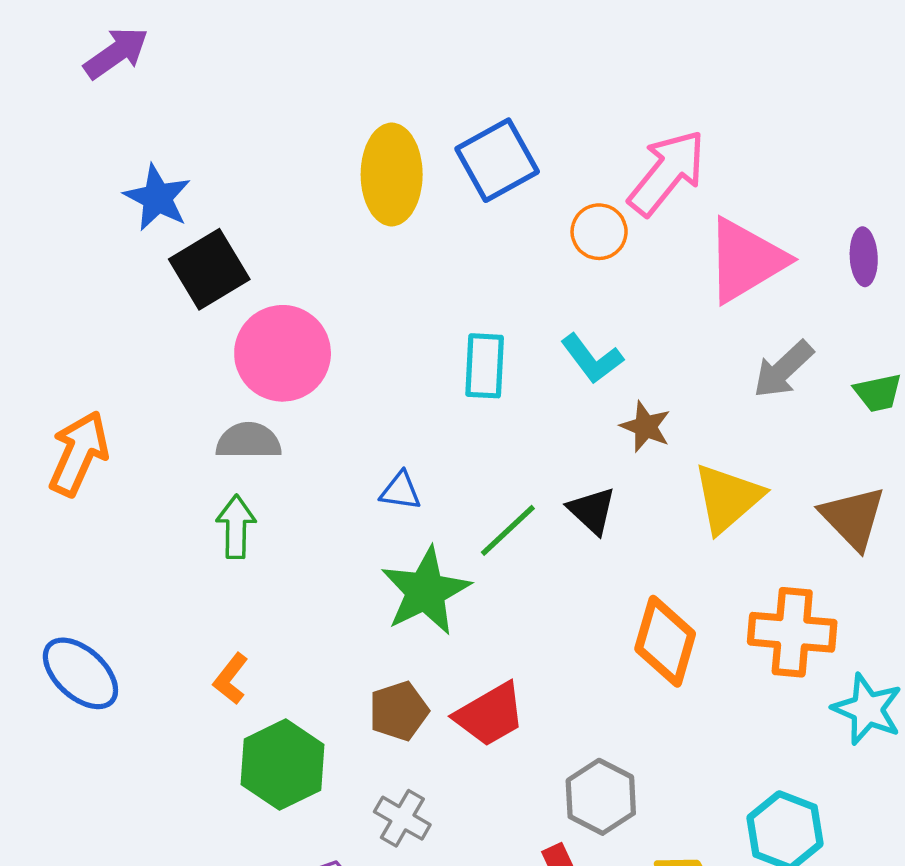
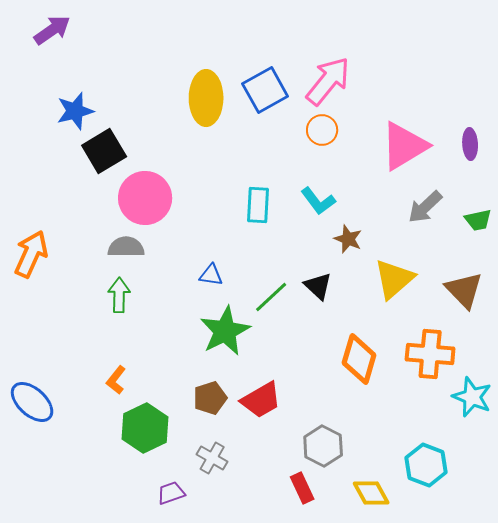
pink arrow: (667, 173) -> (328, 81), moved
blue star: (157, 198) -> (75, 111), turned 30
blue ellipse: (80, 673) -> (32, 402), moved

